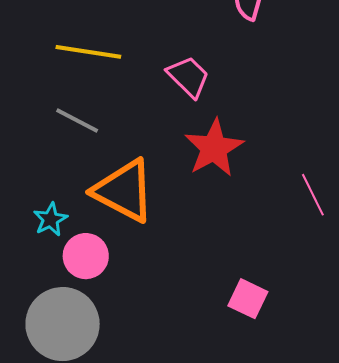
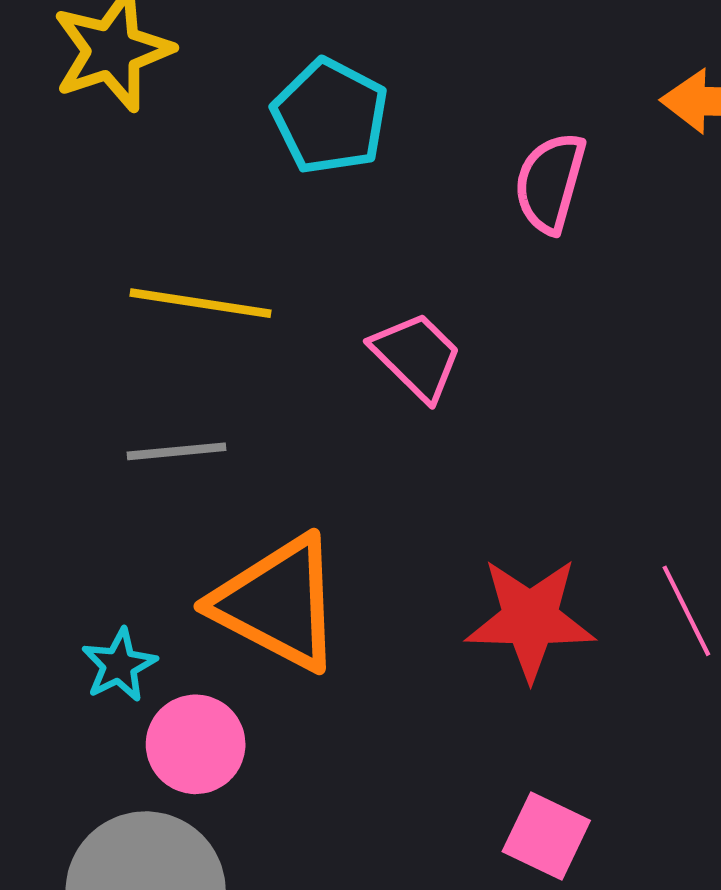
gray line: (77, 120) -> (176, 451), turned -33
red star: (214, 148) -> (530, 619), moved, turned 30

